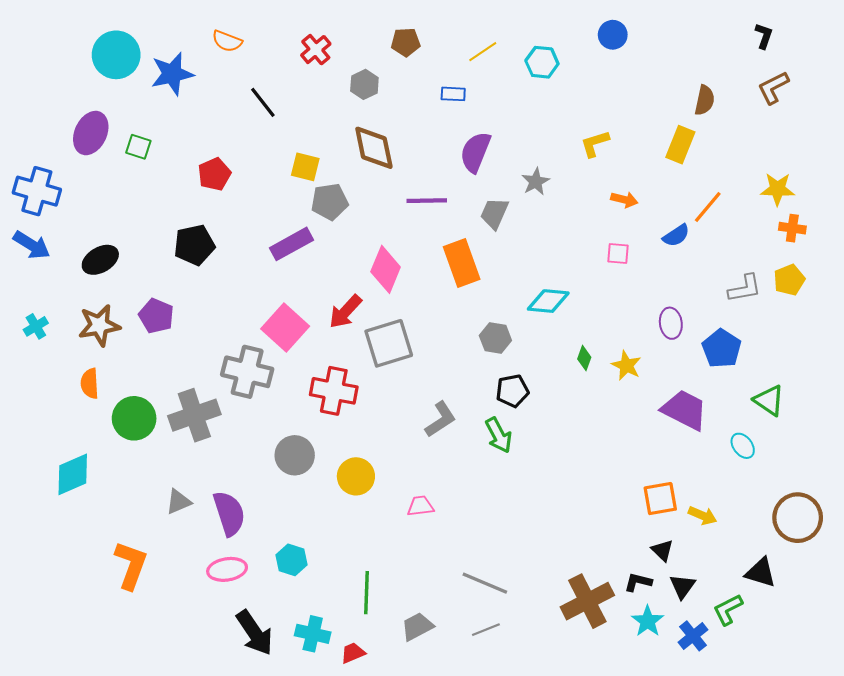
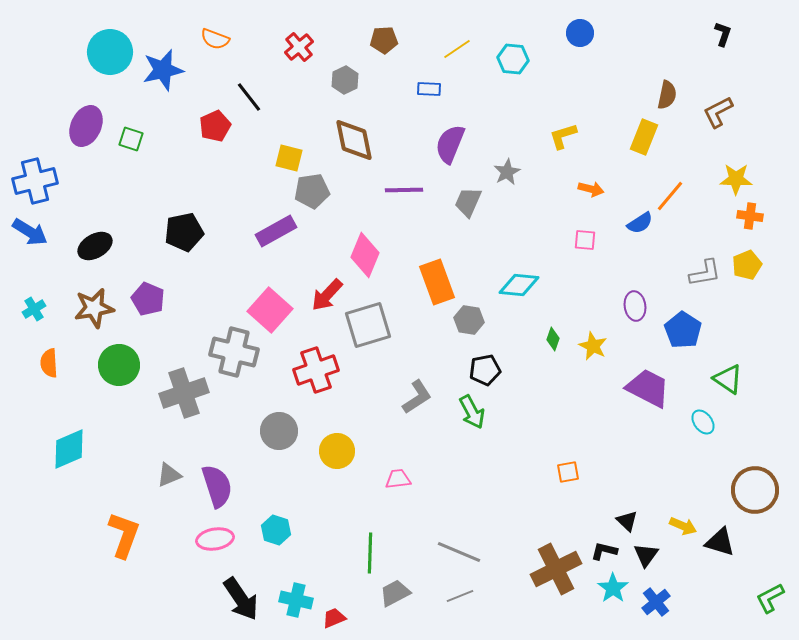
brown L-shape: (773, 88) -> (718, 112), moved
red pentagon: (214, 174) -> (215, 126), moved
blue cross: (37, 191) -> (35, 181), turned -30
orange rectangle: (462, 263) -> (437, 282), moved
orange semicircle: (90, 383) -> (49, 363), moved
red cross: (334, 391) -> (316, 370), turned -30
green circle: (134, 418) -> (119, 365), moved
orange square: (660, 499) -> (568, 472), moved, size x0.7
yellow arrow: (703, 516) -> (683, 526), moved
green line: (367, 593) -> (370, 553), moved
green L-shape: (728, 610) -> (770, 598), moved

